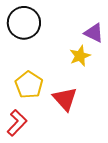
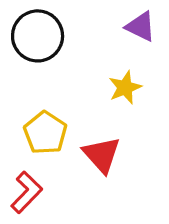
purple triangle: (94, 33) -> (141, 27), moved

